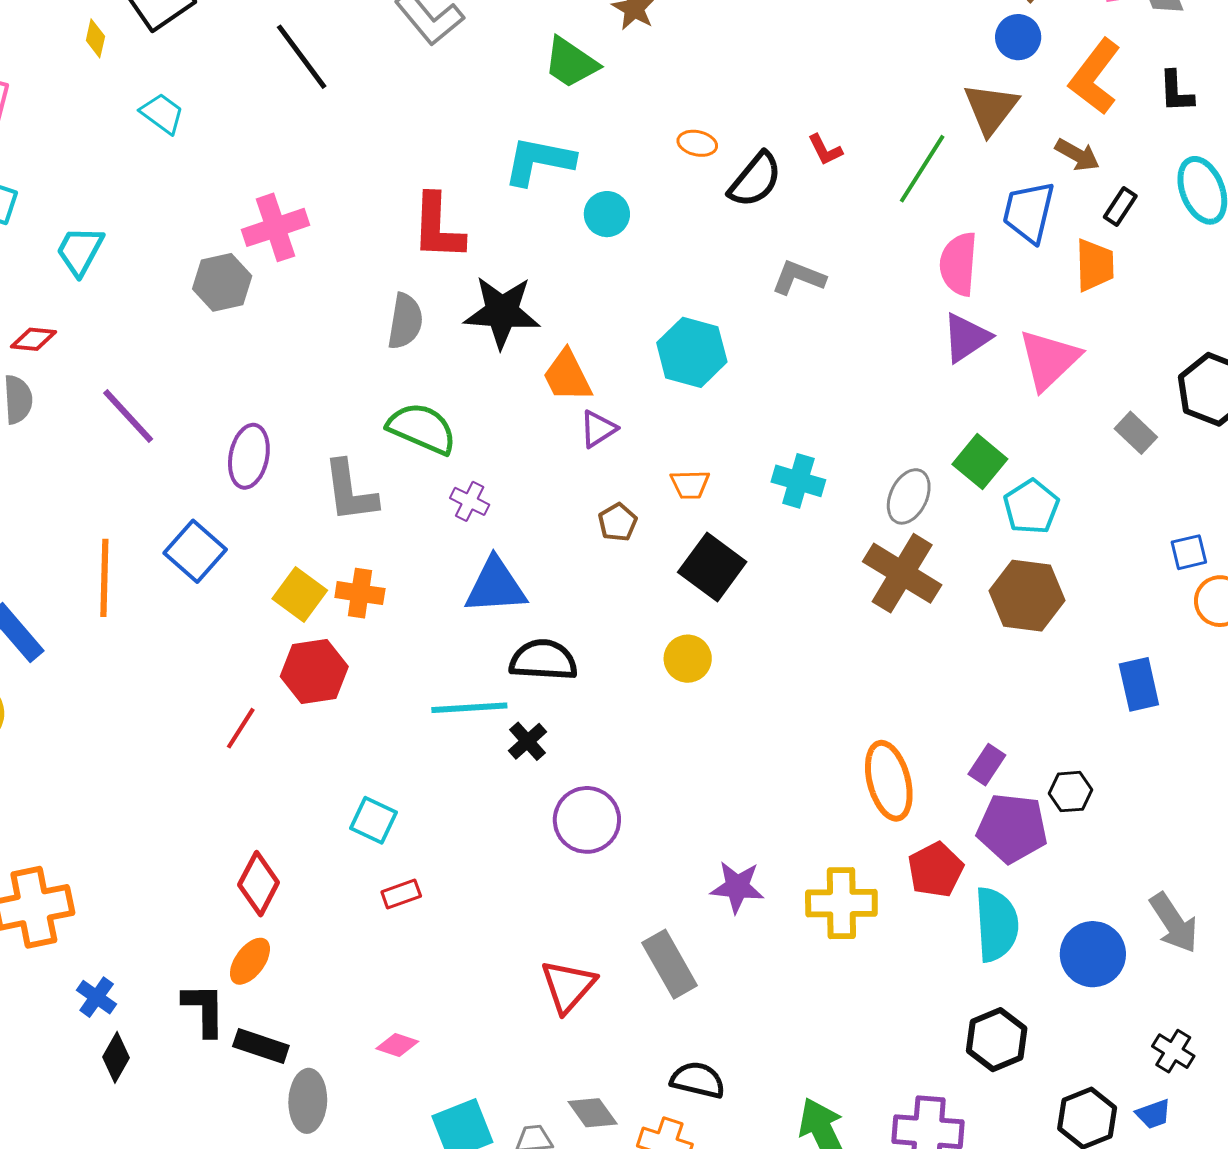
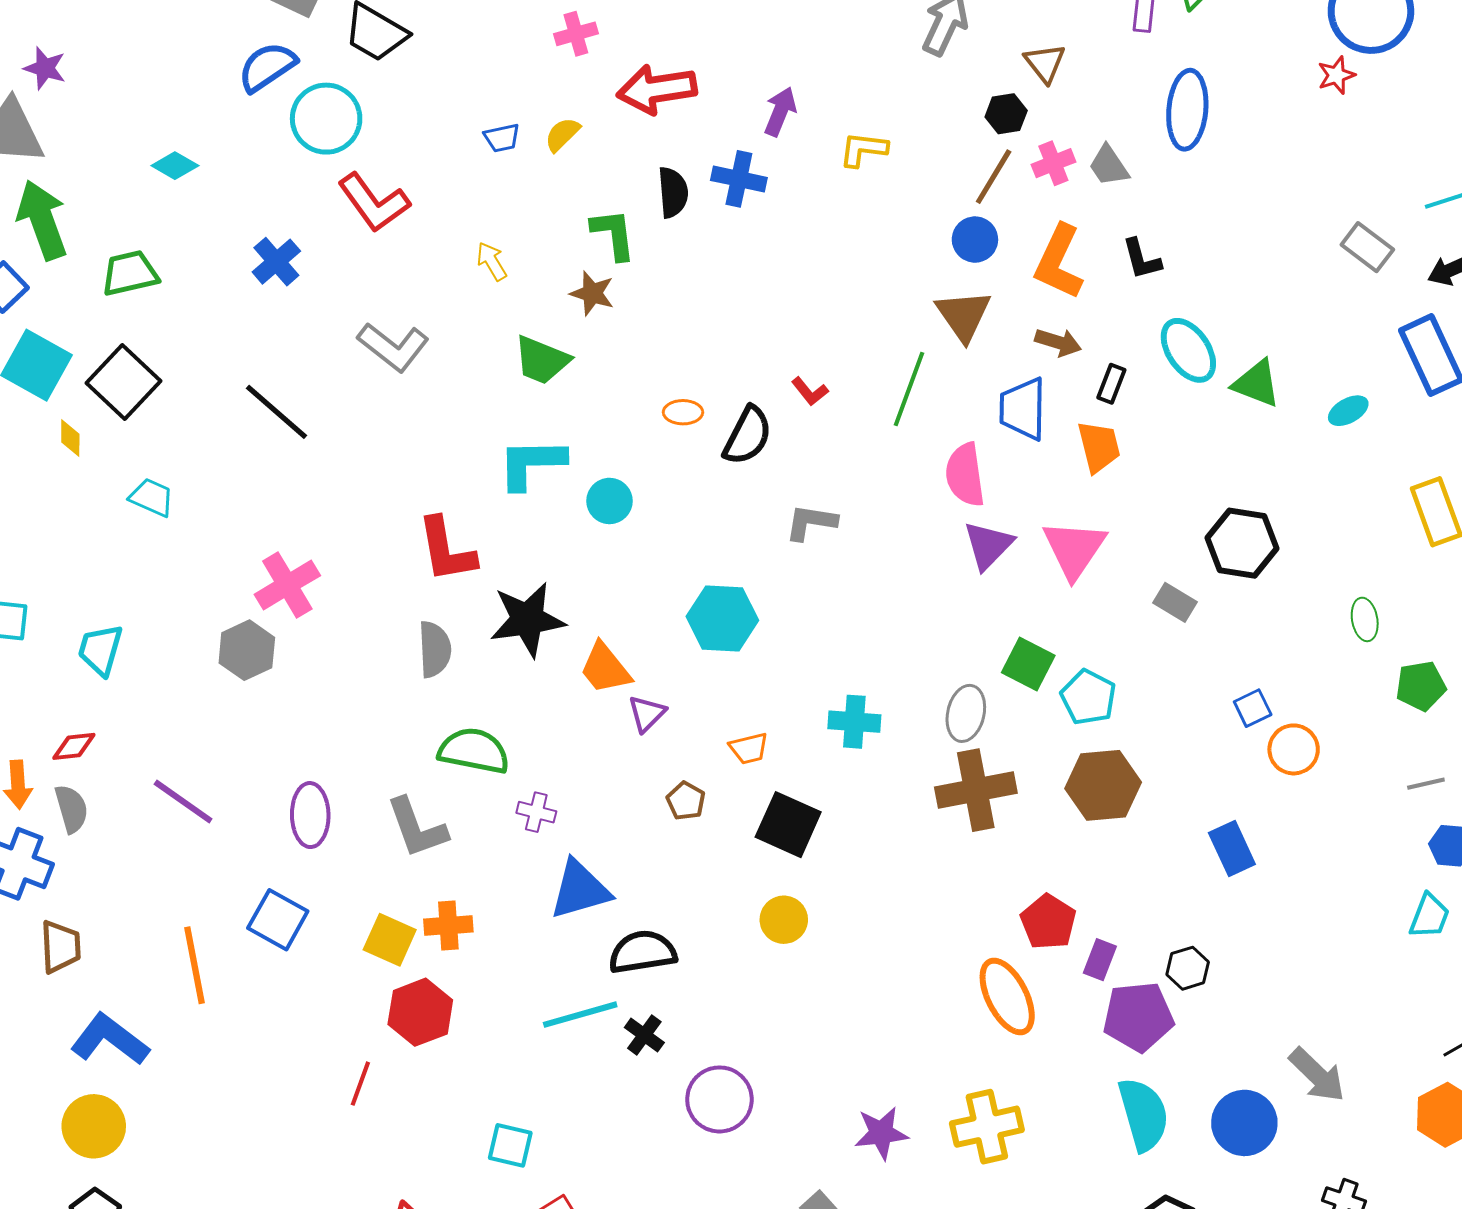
brown cross: (902, 573) -> (976, 790), turned -30
red pentagon: (936, 870) -> (1048, 922), moved

